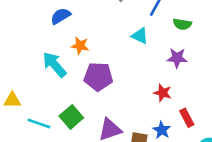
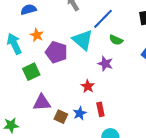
cyan triangle: (140, 36) -> (83, 40), size x1.6
purple pentagon: (98, 77) -> (56, 52), moved
green square: (71, 117) -> (31, 72), moved

